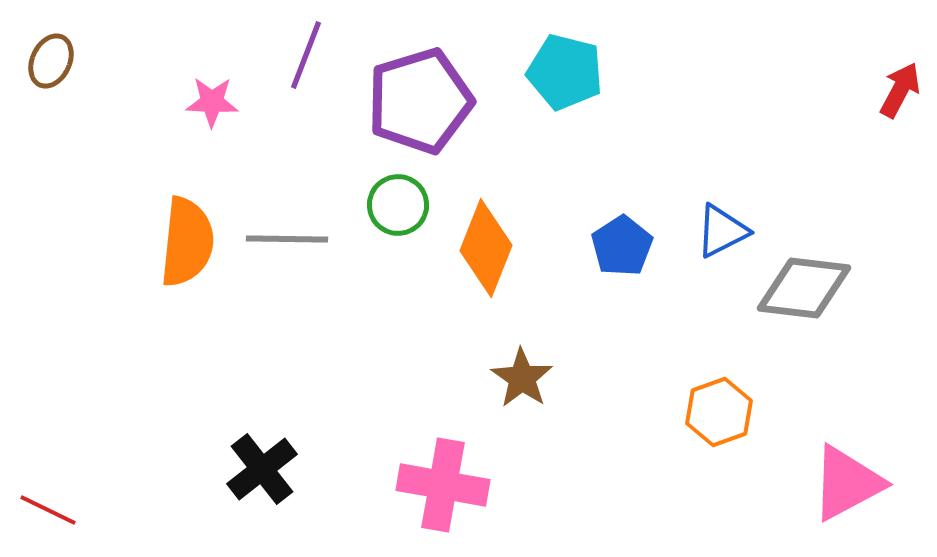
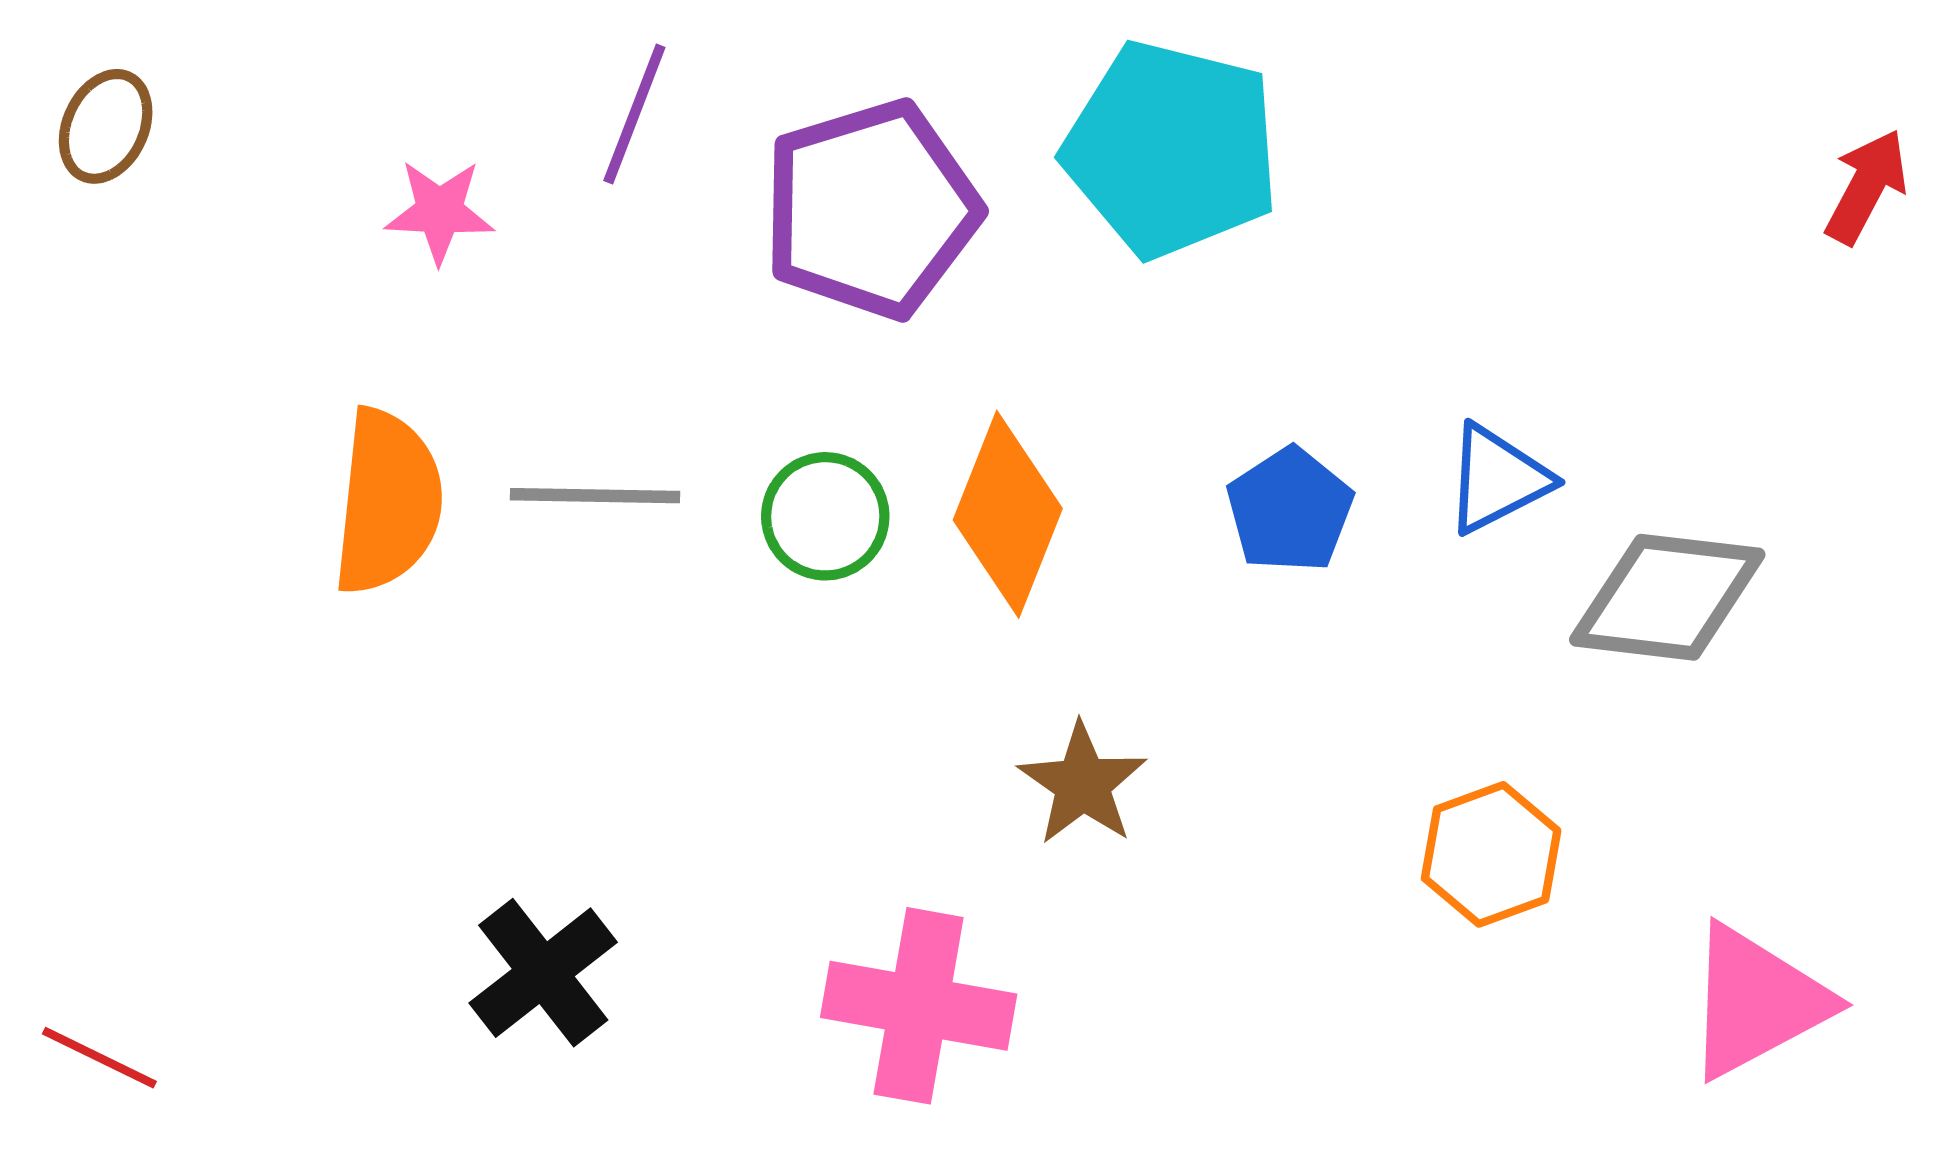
cyan pentagon: (565, 72) -> (1172, 149), size x1.4
green circle: (398, 205) -> (825, 516), moved

